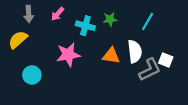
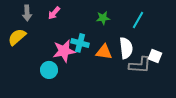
cyan cross: (85, 26) -> (80, 43), moved
gray L-shape: (150, 70) -> (140, 65), turned 30
cyan circle: (32, 75) -> (49, 70), moved

